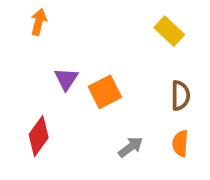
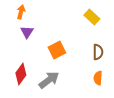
purple triangle: (66, 79) -> (27, 32), moved
gray arrow: (131, 147) -> (49, 80), moved, size x1.5

